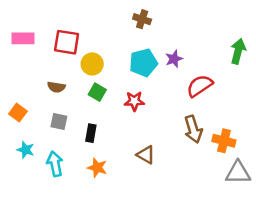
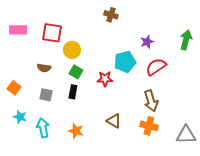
purple star: (174, 59) -> (147, 42), moved
cyan pentagon: (143, 63) -> (125, 62), moved
black rectangle: (91, 133) -> (73, 92), moved
orange cross: (224, 141) -> (149, 126), moved

